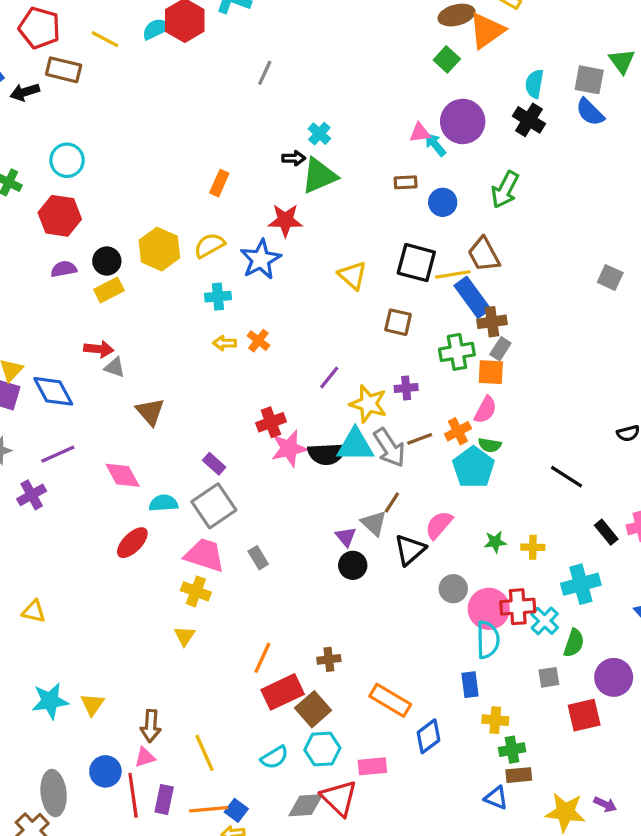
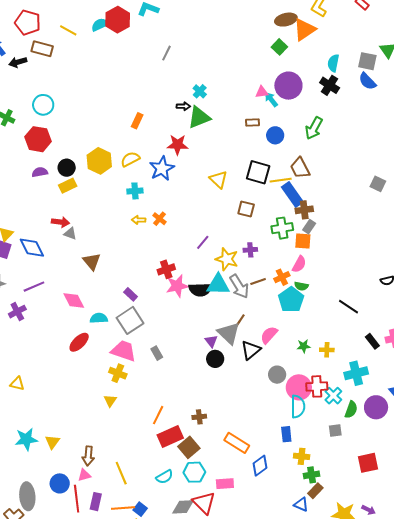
gray triangle: (374, 523) -> (229, 333), size x1.4
purple circle: (614, 677) -> (376, 407), moved
red square: (584, 715) -> (368, 463), moved
brown rectangle: (519, 775) -> (315, 491), turned -42

